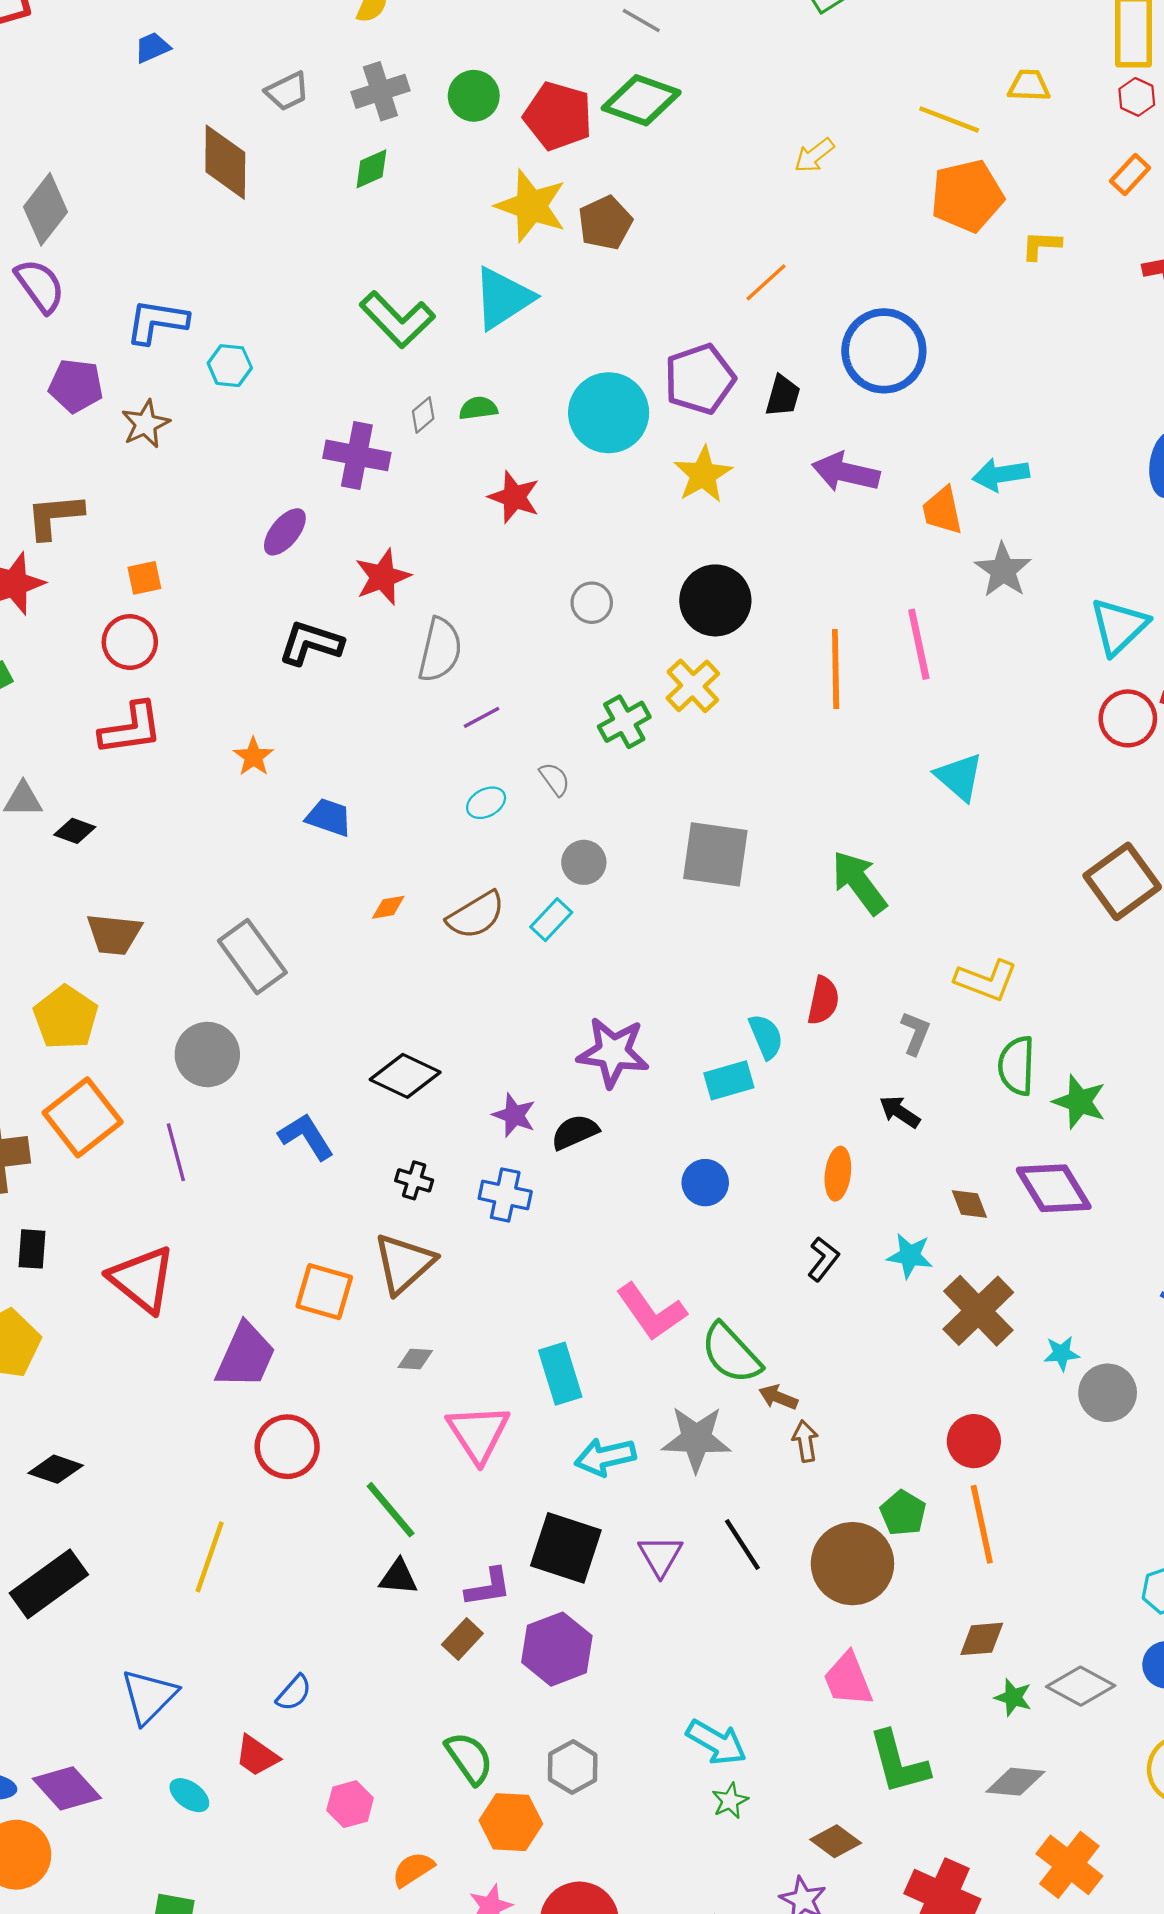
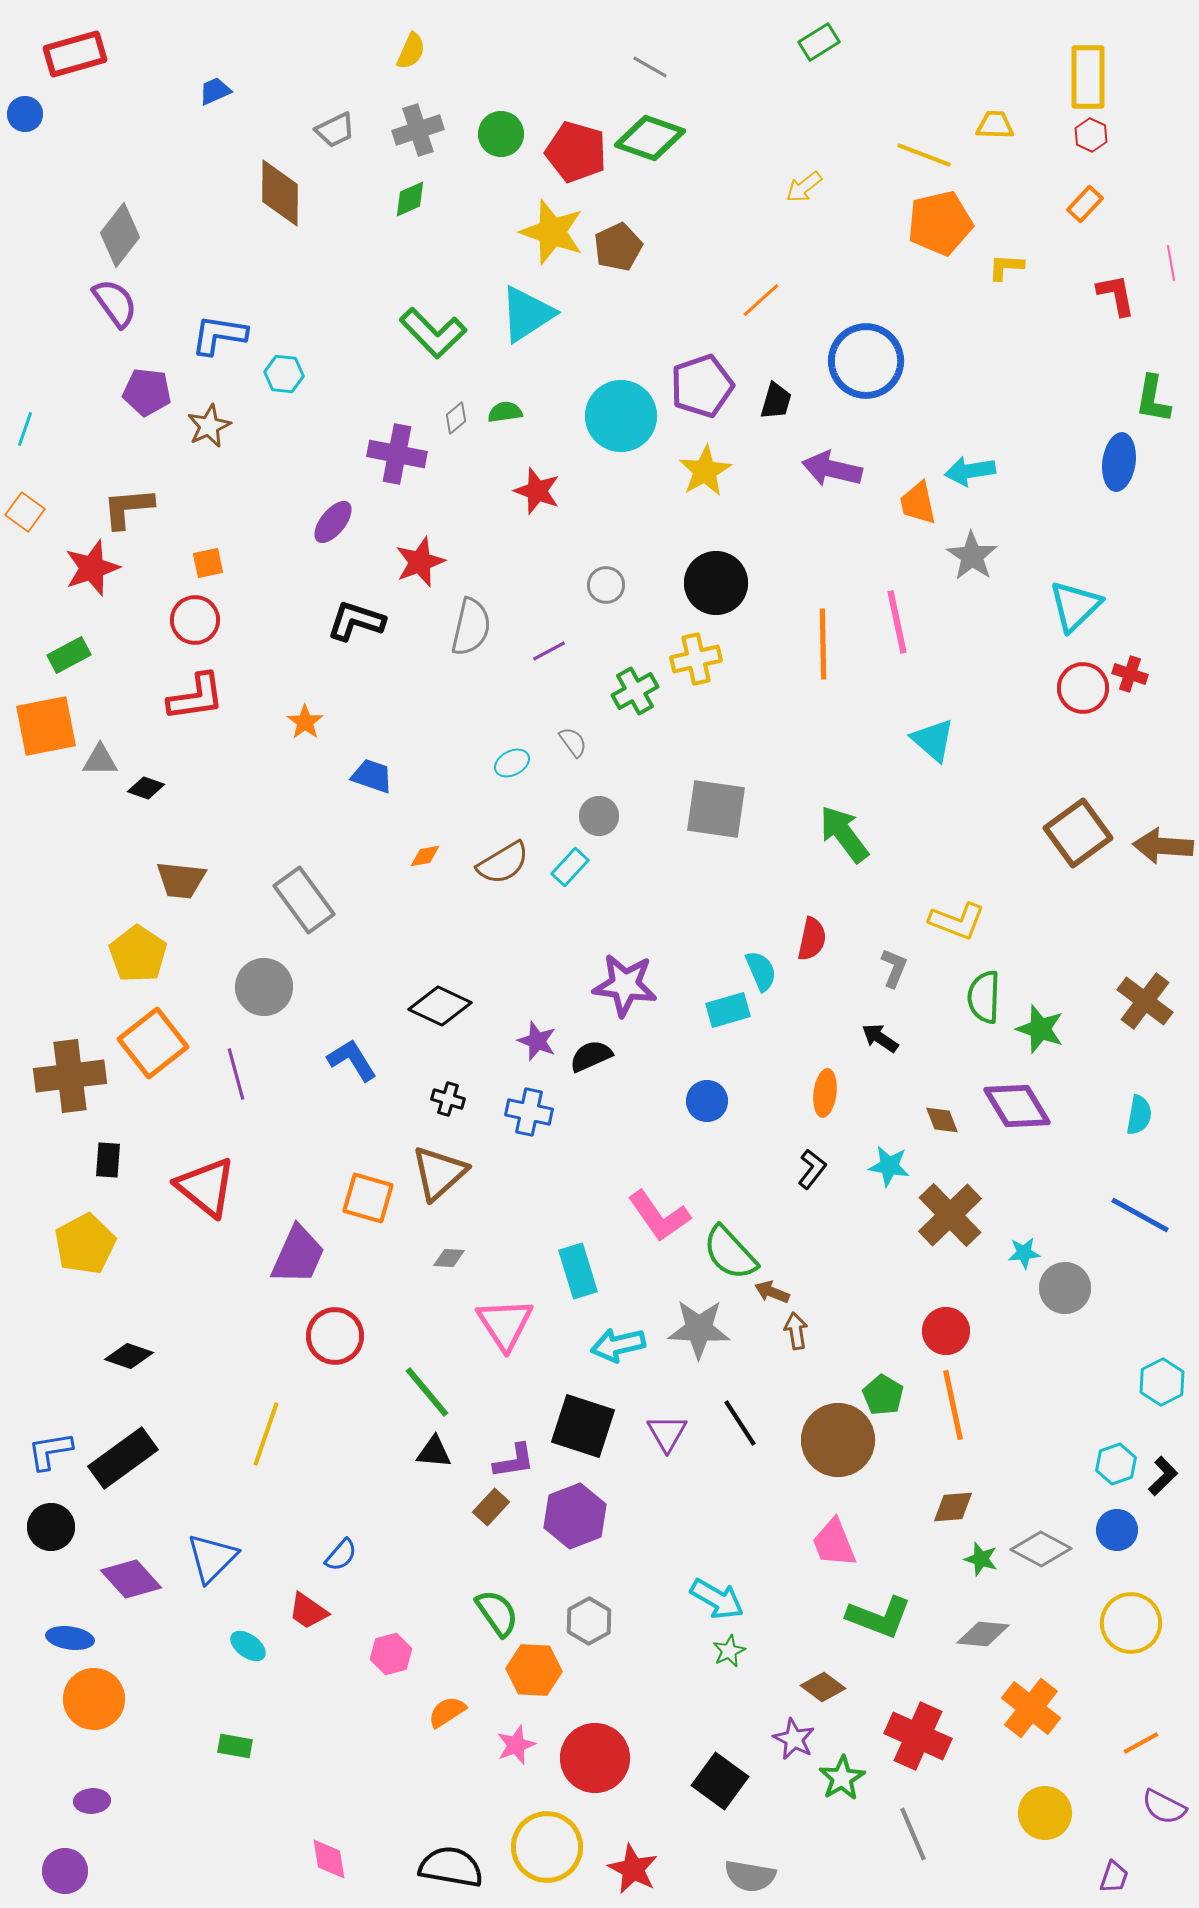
yellow cross: (693, 686) -> (696, 659), turned 30
purple line: (482, 717) -> (549, 651), moved
green L-shape: (899, 1763) -> (879, 1617), turned -54
purple diamond: (67, 1788) -> (131, 1579), moved

